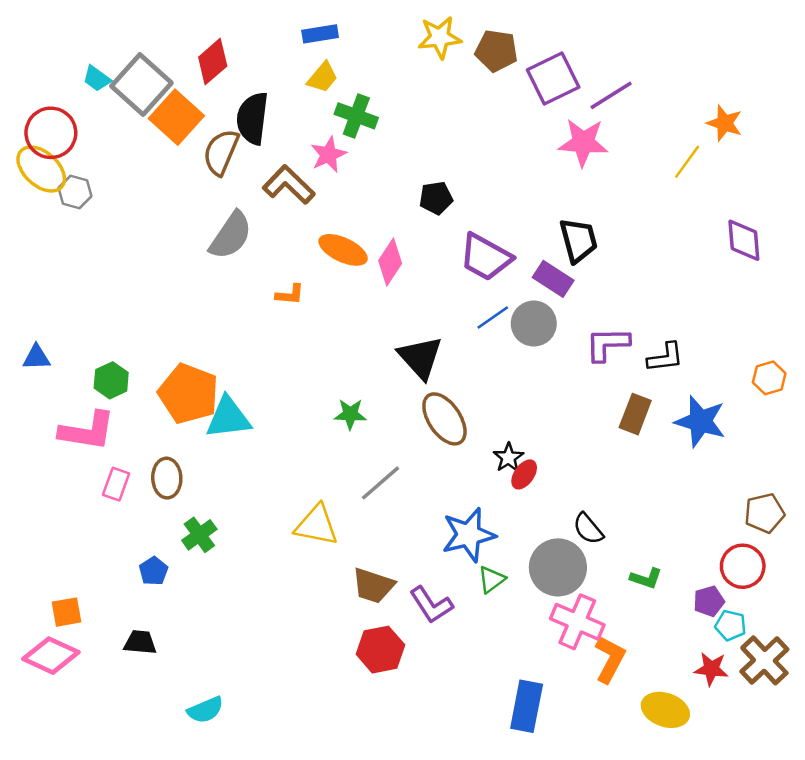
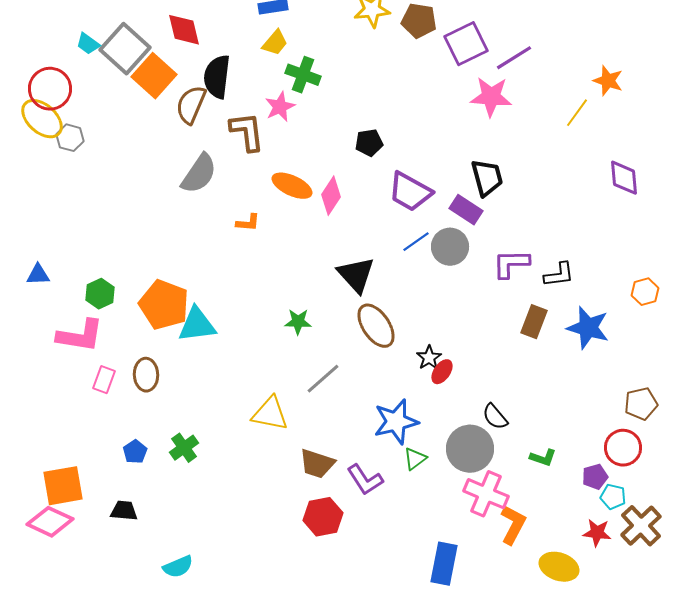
red diamond: (213, 62) -> (184, 30), turned -63
brown L-shape: (289, 185) -> (247, 132), turned 39
green cross: (199, 535) -> (184, 448), moved
orange square: (67, 612) -> (63, 486), size x1.6

